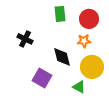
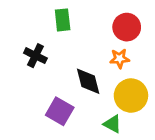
green rectangle: (60, 14) -> (63, 20), moved

